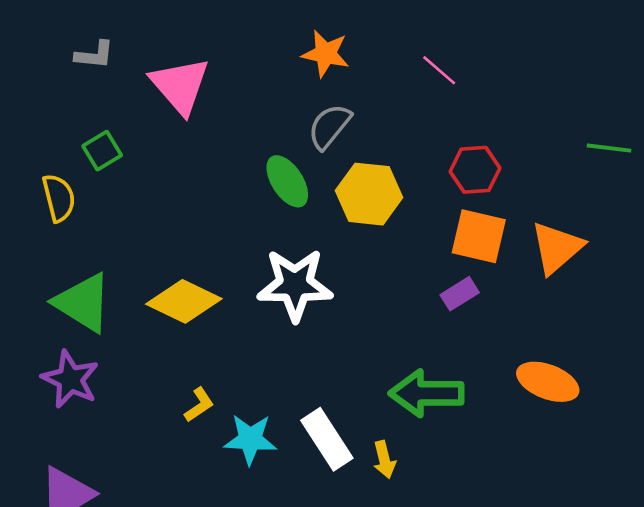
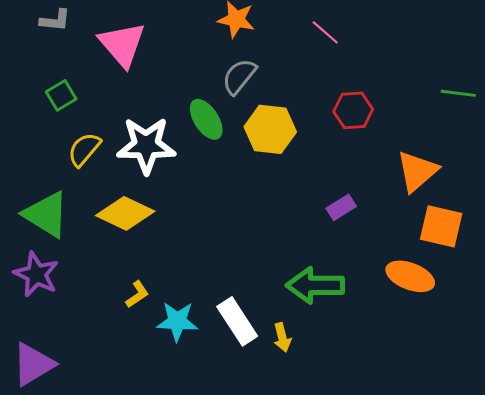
yellow semicircle: (59, 198) -> (84, 149), moved, turned -126
orange square: (479, 236) -> (441, 226), moved
white star: (295, 285) -> (146, 145), moved

